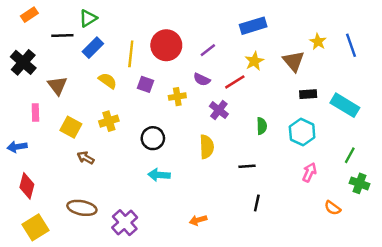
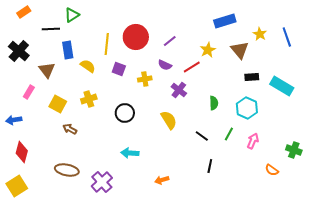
blue rectangle: (253, 26) -> (225, 21), moved
blue rectangle: (93, 48) -> (68, 50), moved, turned -54
pink rectangle: (35, 112) -> (29, 92), turned 32
yellow semicircle: (207, 147) -> (169, 120), turned -30
green line: (350, 155) -> (229, 134), moved
black line: (247, 166) -> (202, 136), turned 40
cyan arrow: (159, 175) -> (130, 153), moved
yellow square: (35, 227) -> (17, 186), moved

